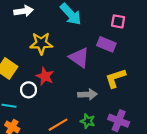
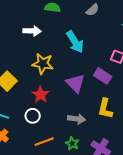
yellow L-shape: (115, 78) -> (105, 109), turned -70
white circle: (29, 90) -> (33, 116), moved

